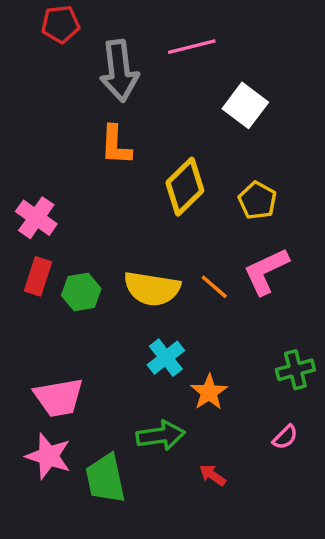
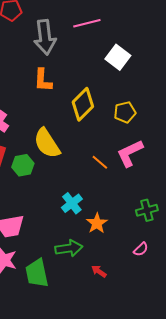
yellow pentagon: (257, 200) -> (125, 112), turned 30
yellow semicircle: (152, 289) -> (47, 143), moved, turned 48

